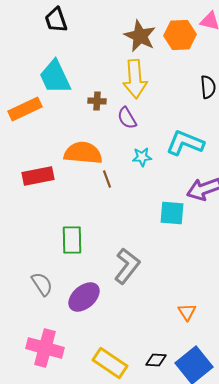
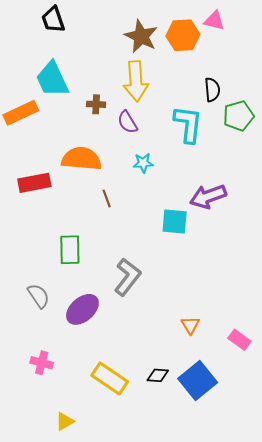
cyan L-shape: (185, 143) -> (188, 124), moved, turned 75
brown line: (107, 179) -> (107, 198), moved
pink cross: (45, 348) -> (42, 363), size x0.6

